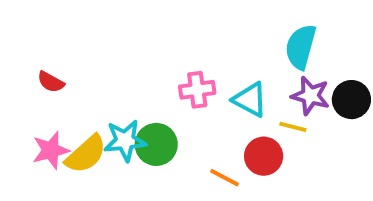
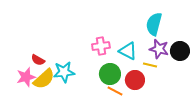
red semicircle: (51, 82) -> (38, 60), moved
green circle: (156, 144) -> (110, 74), moved

